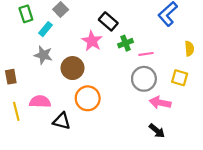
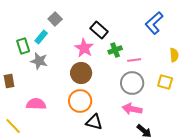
green rectangle: (26, 14) -> (23, 46), moved
brown circle: (72, 68) -> (81, 73), moved
pink arrow: (160, 103) -> (132, 109), moved
yellow line: (16, 111) -> (13, 126), moved, turned -30
black triangle: (62, 121) -> (94, 122), moved

